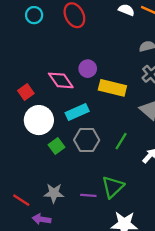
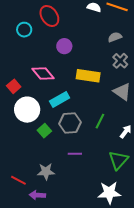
cyan circle: (34, 15) -> (24, 30), moved
purple circle: (88, 69) -> (64, 46), moved
green triangle: (113, 187) -> (118, 160), moved
purple line: (88, 195) -> (75, 154), moved

